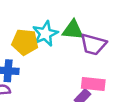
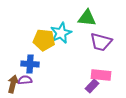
green triangle: (73, 30) -> (87, 18), moved

